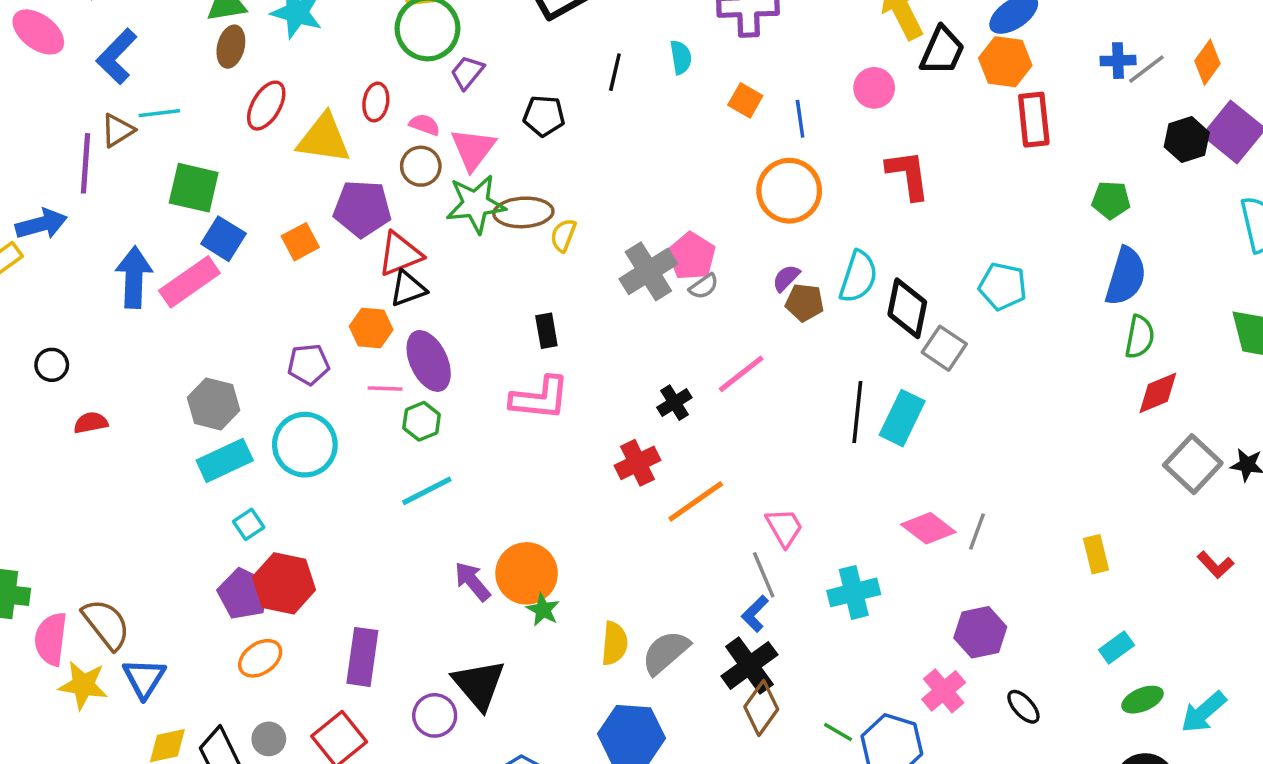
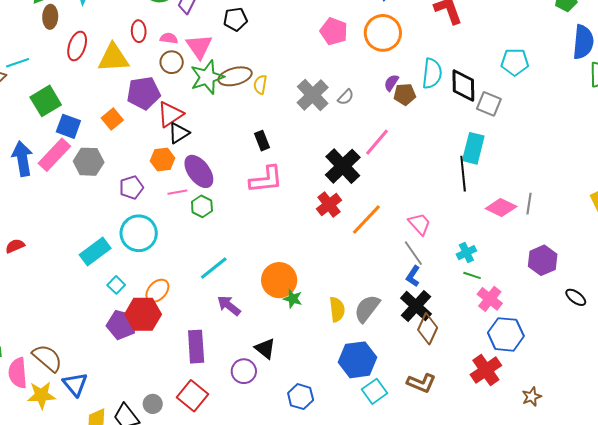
green square: (194, 188) -> (46, 101), turned -32
pink pentagon: (691, 256) -> (334, 31), moved
black cross: (674, 403) -> (343, 166), size x1.8
gray hexagon: (214, 404) -> (89, 162), moved
black line: (857, 412) -> (463, 174), moved
cyan line: (427, 491) -> (214, 268), moved
purple arrow: (472, 581) -> (229, 306), moved
cyan cross: (854, 592) -> (466, 253), size x0.7
orange ellipse: (260, 658) -> (157, 291), moved
black triangle: (479, 685) -> (265, 349), size x0.7
pink cross: (944, 691) -> (490, 299), moved
green line: (838, 732) -> (472, 275), moved

